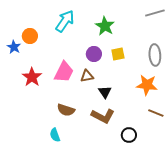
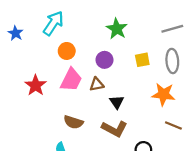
gray line: (155, 13) -> (172, 29), moved
cyan arrow: (65, 21) -> (53, 23), moved
orange circle: (30, 36) -> (67, 51), moved
blue star: (14, 47) -> (16, 33), moved
yellow square: (118, 54) -> (142, 60), moved

